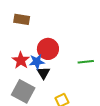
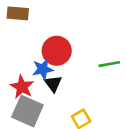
red star: (21, 60) -> (22, 87), moved

